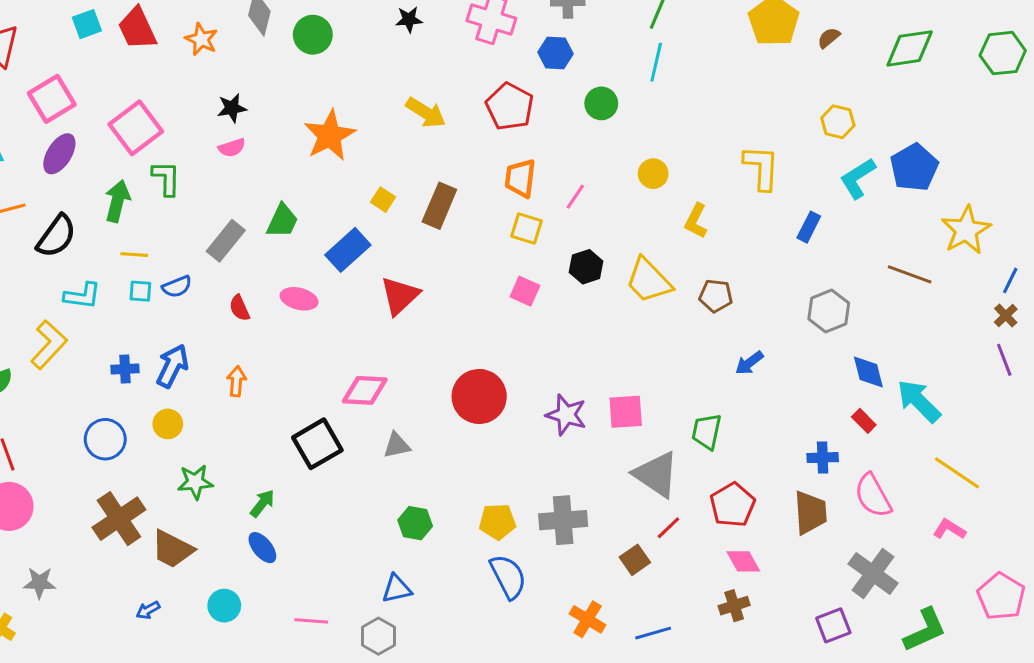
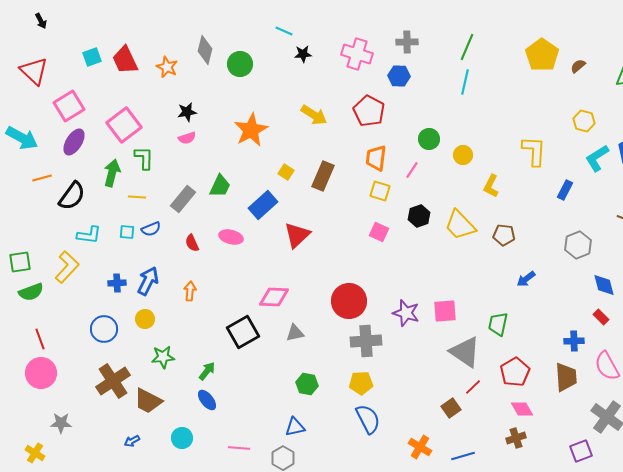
green circle: (601, 103) -> (429, 139), moved
yellow line: (134, 255) -> (137, 197), moved
gray cross: (563, 520) -> (366, 341), moved

